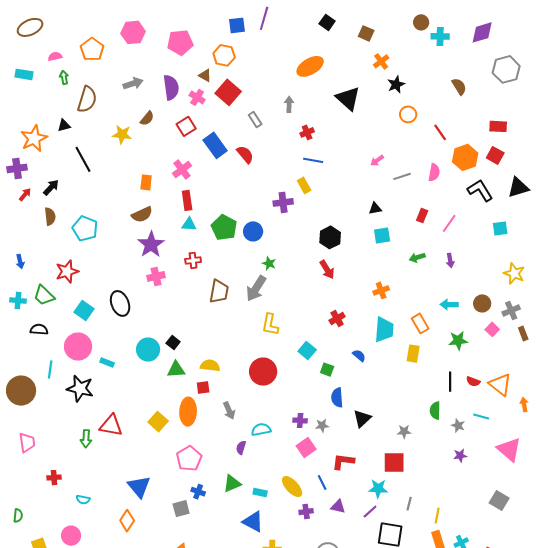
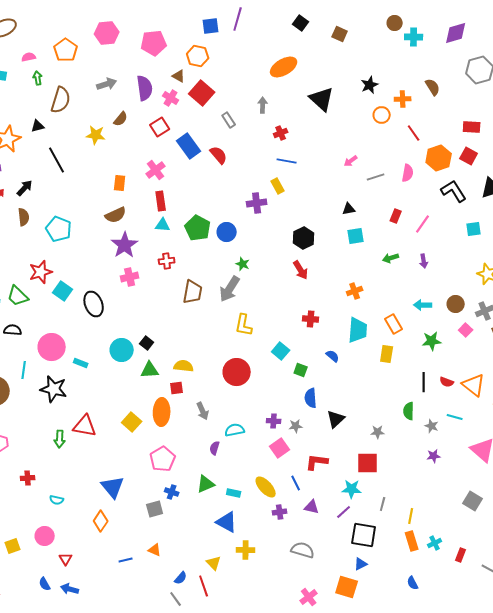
orange cross: (381, 61) -> (403, 99), moved, turned 35
cyan square: (84, 310) -> (63, 291), moved
red cross: (337, 318) -> (311, 319), turned 35

